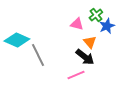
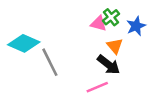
green cross: (96, 15) -> (111, 17), moved

